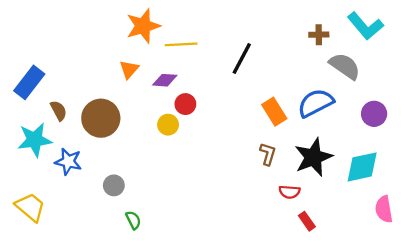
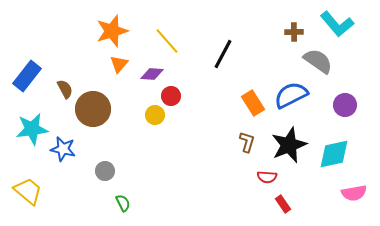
orange star: (143, 26) -> (112, 31), moved
yellow line: (181, 44) -> (167, 41), turned 52
brown semicircle: (59, 111) -> (65, 89), moved
pink semicircle: (384, 209) -> (354, 193), turned -90

